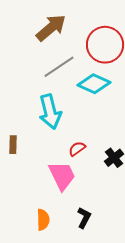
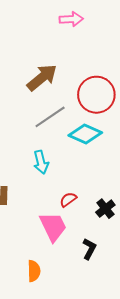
cyan arrow: (50, 112) -> (41, 162), size x0.7
black L-shape: (84, 218) -> (89, 249), moved

